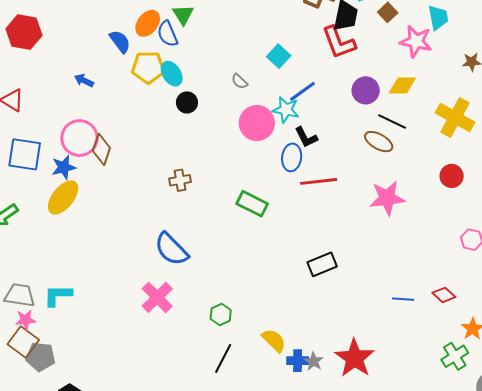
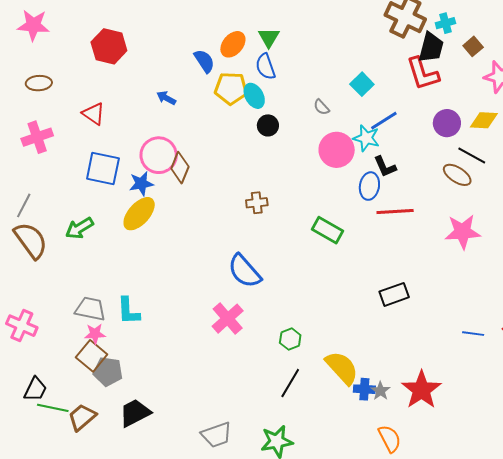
blue semicircle: (168, 34) -> (265, 67), moved
cyan L-shape: (58, 295) -> (128, 311), turned -96
yellow semicircle: (274, 340) -> (342, 368), size x1.4

